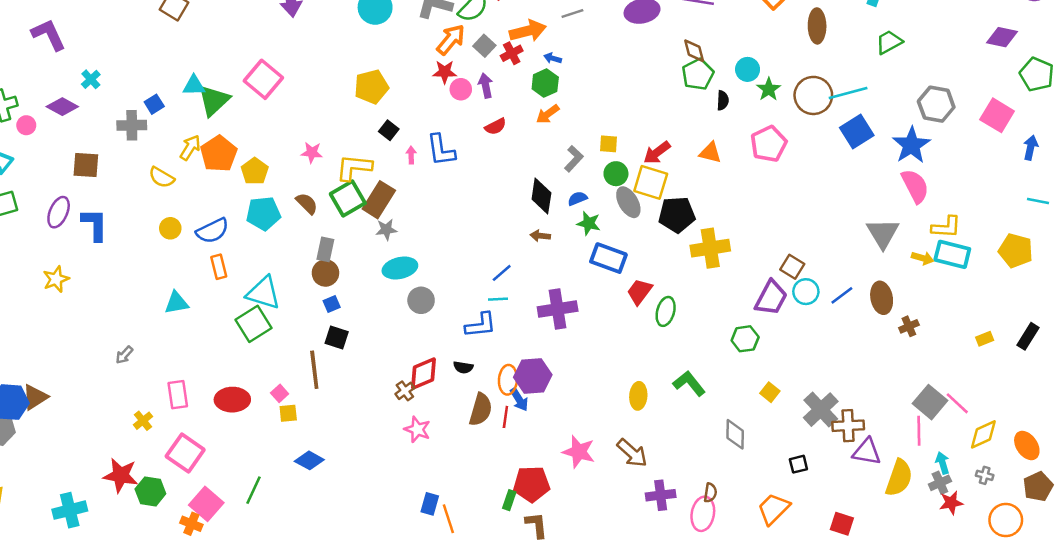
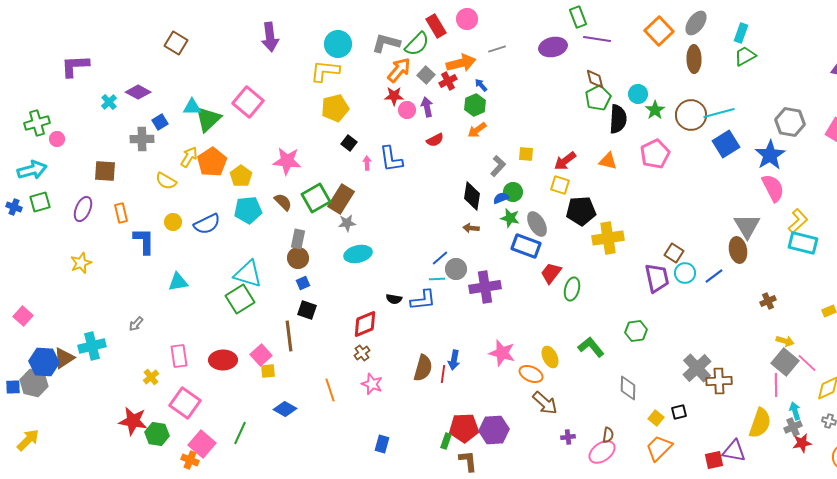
purple L-shape: (49, 35) -> (75, 66), turned -68
green trapezoid: (889, 42) -> (745, 56), moved
blue arrow: (553, 58) -> (481, 85), turned 32
black semicircle: (723, 100) -> (618, 119), size x1.8
purple diamond: (62, 107) -> (138, 92), moved
pink star: (312, 153) -> (287, 161), size x1.6
yellow L-shape: (354, 167) -> (325, 71), moved
green circle: (616, 174) -> (513, 192), moved
yellow square: (651, 182) -> (560, 185), size x0.7
gray ellipse: (628, 202) -> (537, 224), moved
blue L-shape: (95, 225) -> (144, 241), moved
yellow L-shape: (946, 227) -> (798, 221), turned -45
yellow arrow: (923, 258) -> (785, 341), moved
orange rectangle: (219, 267) -> (121, 213), moved
purple trapezoid: (771, 298) -> (657, 278), turned -40
brown ellipse: (882, 298) -> (738, 250), moved
gray circle: (421, 300) -> (456, 269), moved
green hexagon: (745, 339) -> (636, 331), moved
black semicircle: (463, 367) -> (394, 299), moved
red diamond: (424, 374) -> (365, 324), moved
purple hexagon: (533, 376) -> (494, 430), moved
orange ellipse: (508, 380) -> (531, 374), moved, turned -70
yellow square: (770, 392) -> (656, 418), moved
pink square: (280, 393) -> (261, 355), size x1.5
yellow ellipse: (638, 396) -> (550, 357), turned -30
blue arrow: (519, 400) -> (454, 360), turned 42
pink star: (579, 452) -> (502, 353), moved
purple triangle: (867, 452) -> (734, 451), moved
purple cross: (661, 495) -> (568, 437), size x0.6
cyan cross: (70, 510) -> (92, 346), moved
pink ellipse: (703, 514) -> (602, 452), turned 44
orange line: (448, 519) -> (330, 390), moved
red square: (842, 524) -> (714, 460), turned -30

